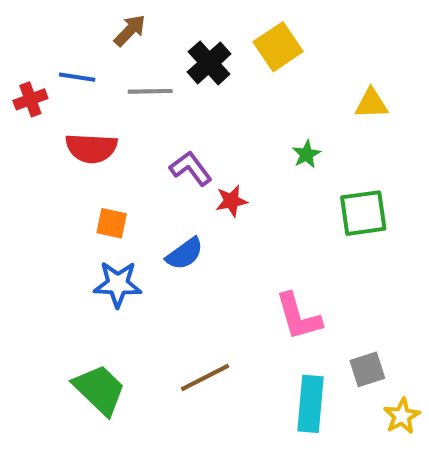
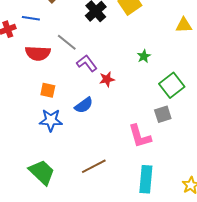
gray line: (150, 91) -> (67, 42), moved, turned 40
yellow triangle: (371, 104) -> (184, 25), moved
green square: (363, 213) -> (172, 85), turned -30
gray square: (367, 369) -> (163, 114), moved

